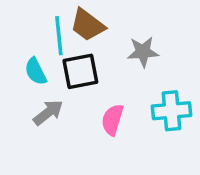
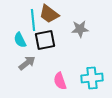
cyan cross: (171, 111) -> (92, 78), moved
pink semicircle: (113, 120) -> (60, 81), moved, turned -36

